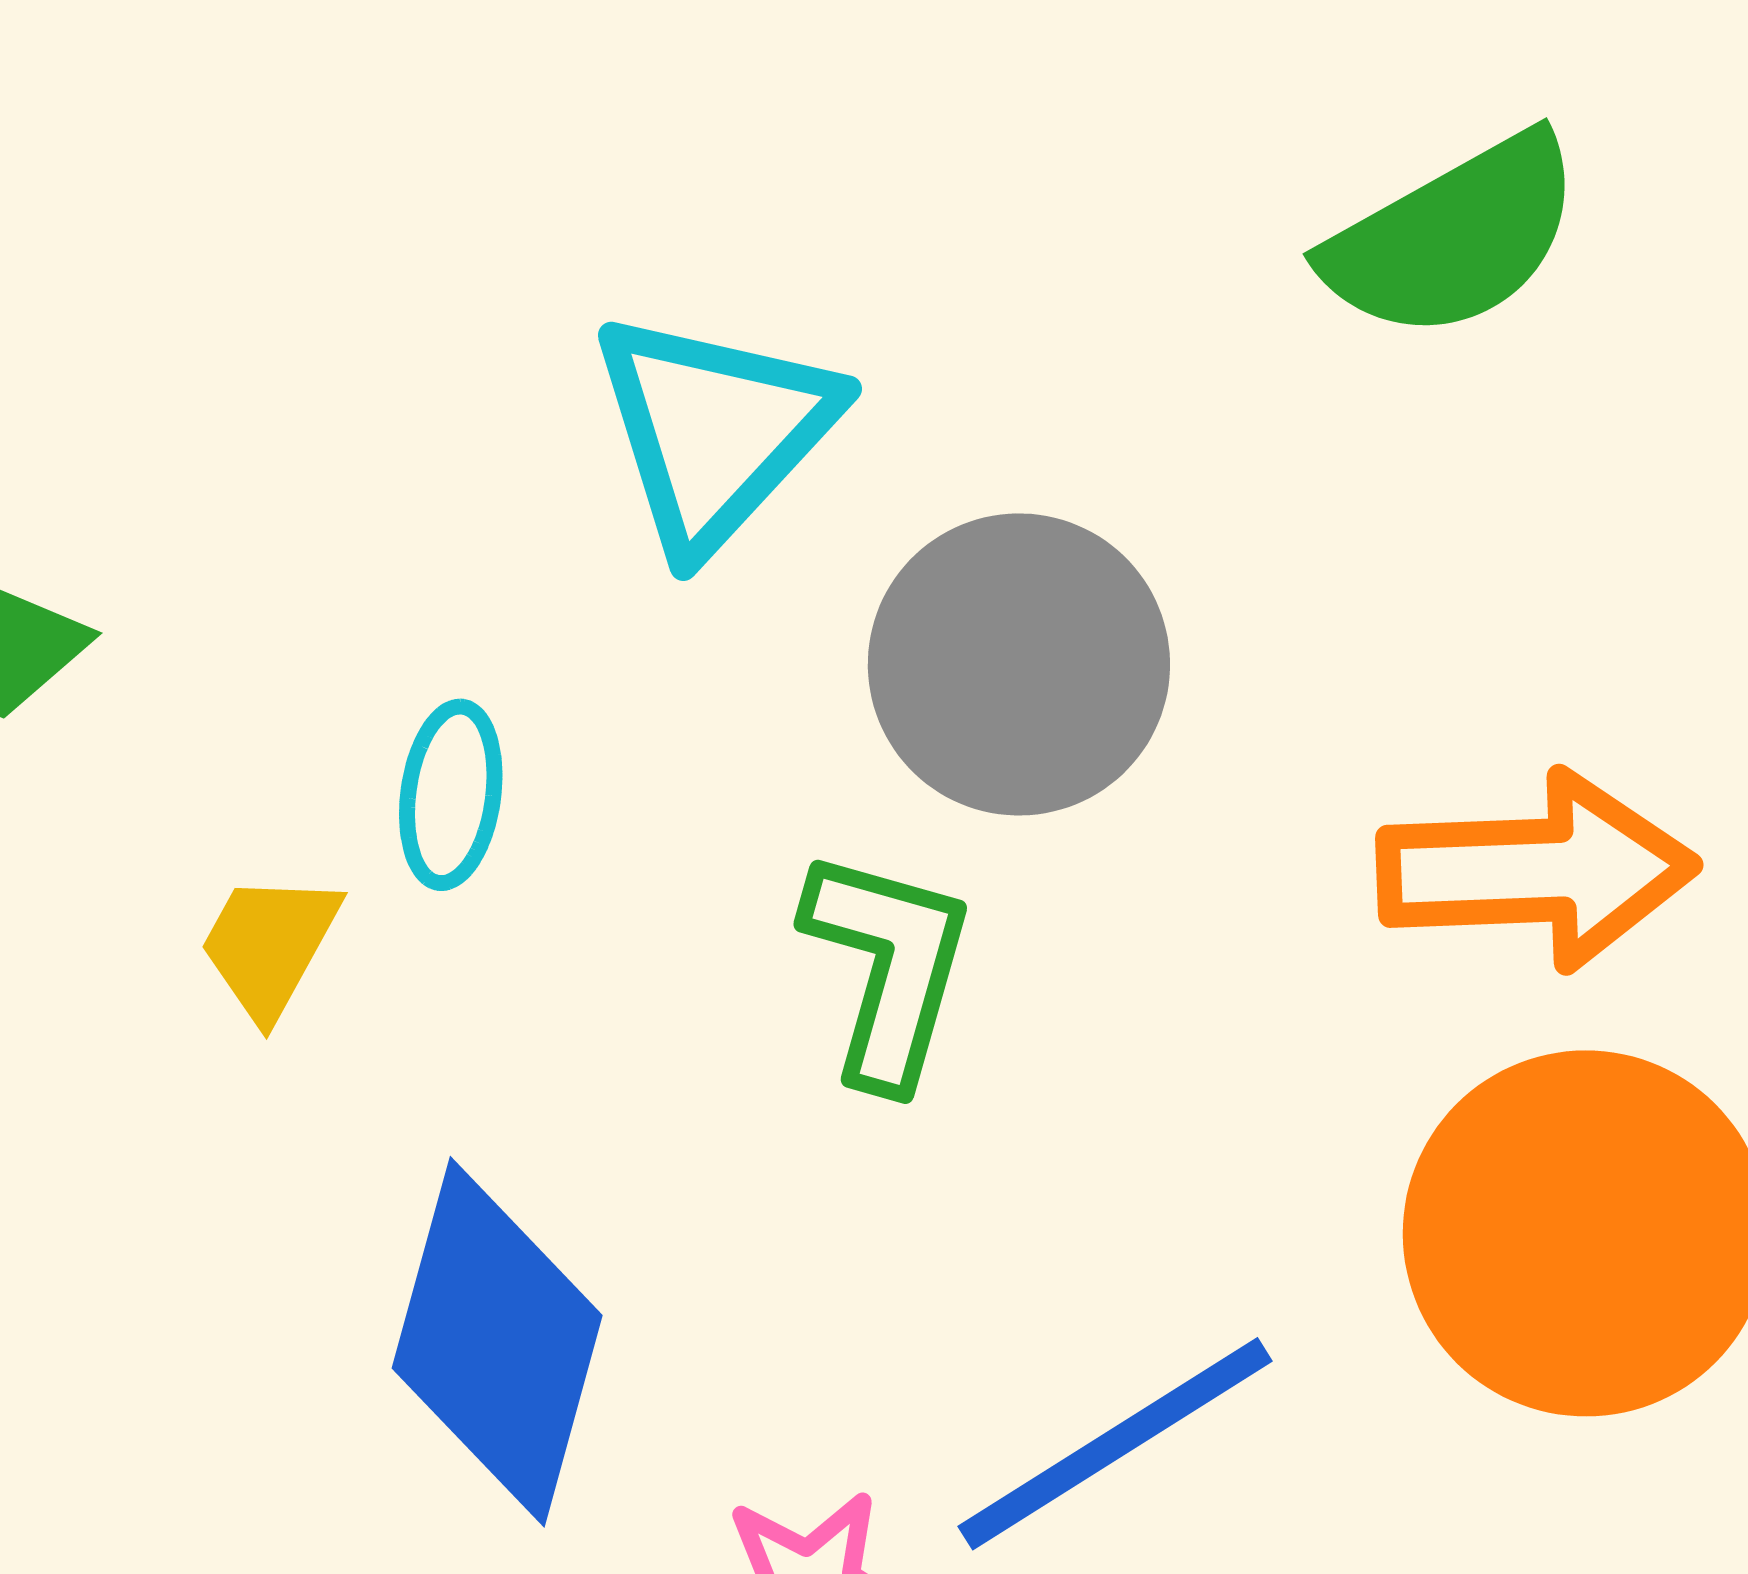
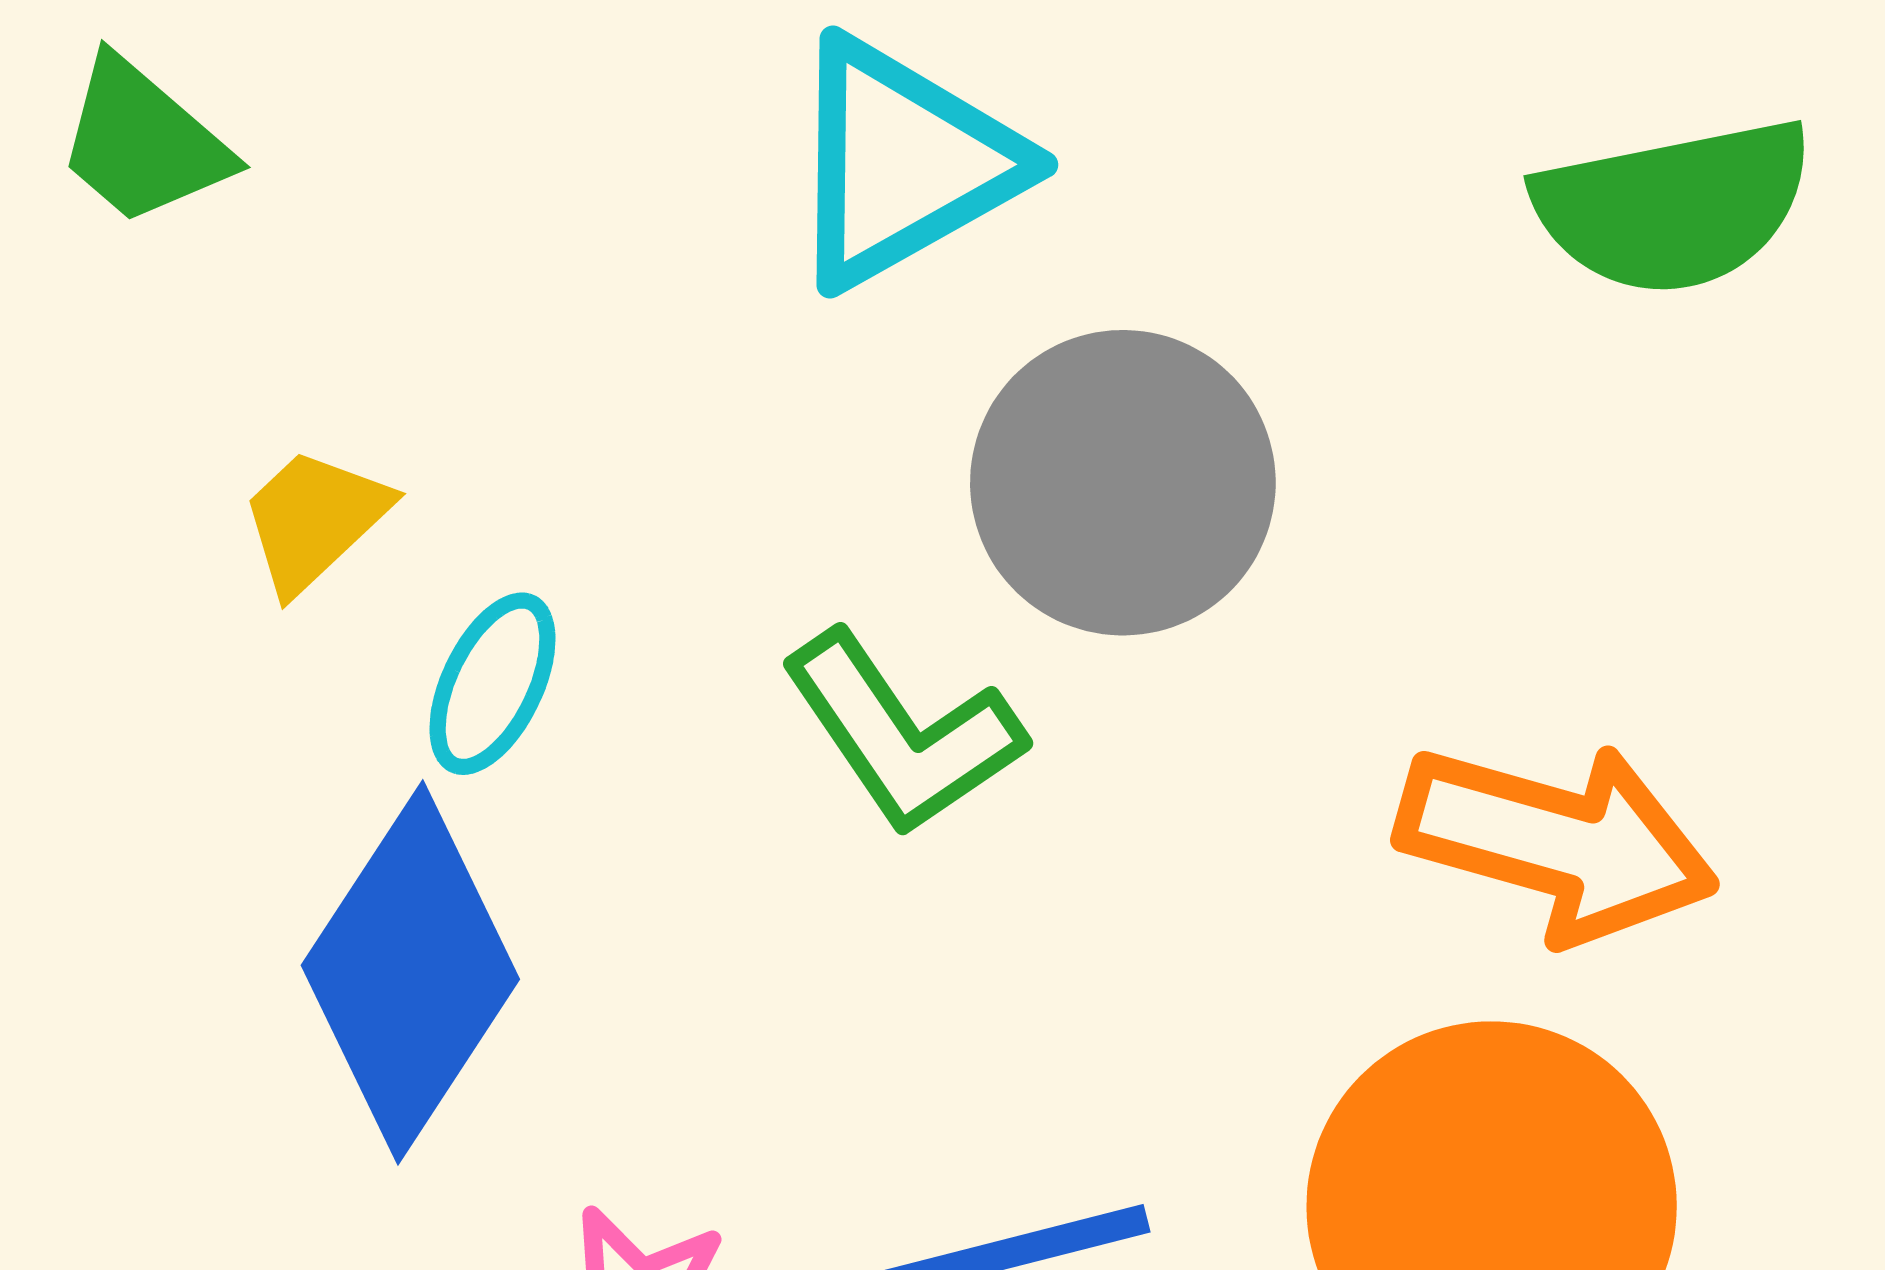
cyan ellipse: (451, 795) -> (492, 684), moved
green L-shape: (888, 967) -> (903, 733), turned 112

